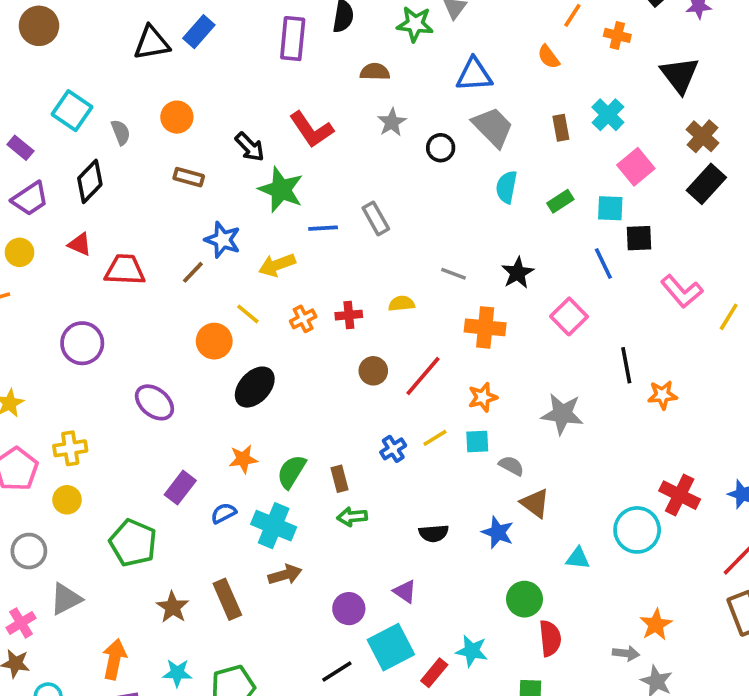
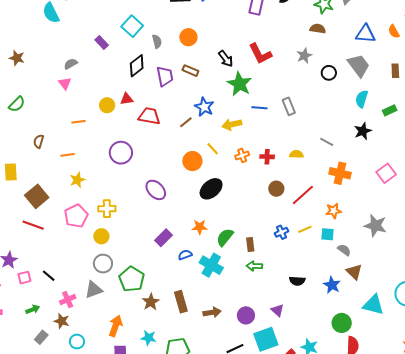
brown semicircle: (375, 72) -> (318, 29), moved
blue triangle: (474, 75) -> (365, 34), moved
purple trapezoid: (30, 199) -> (165, 76), moved, turned -75
red triangle: (80, 244) -> (127, 99), turned -40
yellow circle: (20, 252) -> (107, 105), moved
black star: (518, 273) -> (363, 131), moved
green pentagon: (133, 543) -> (132, 279), moved
gray circle: (29, 551) -> (103, 264), moved
cyan triangle: (578, 558) -> (373, 305), size x1.6
brown arrow: (285, 575) -> (212, 312), moved

